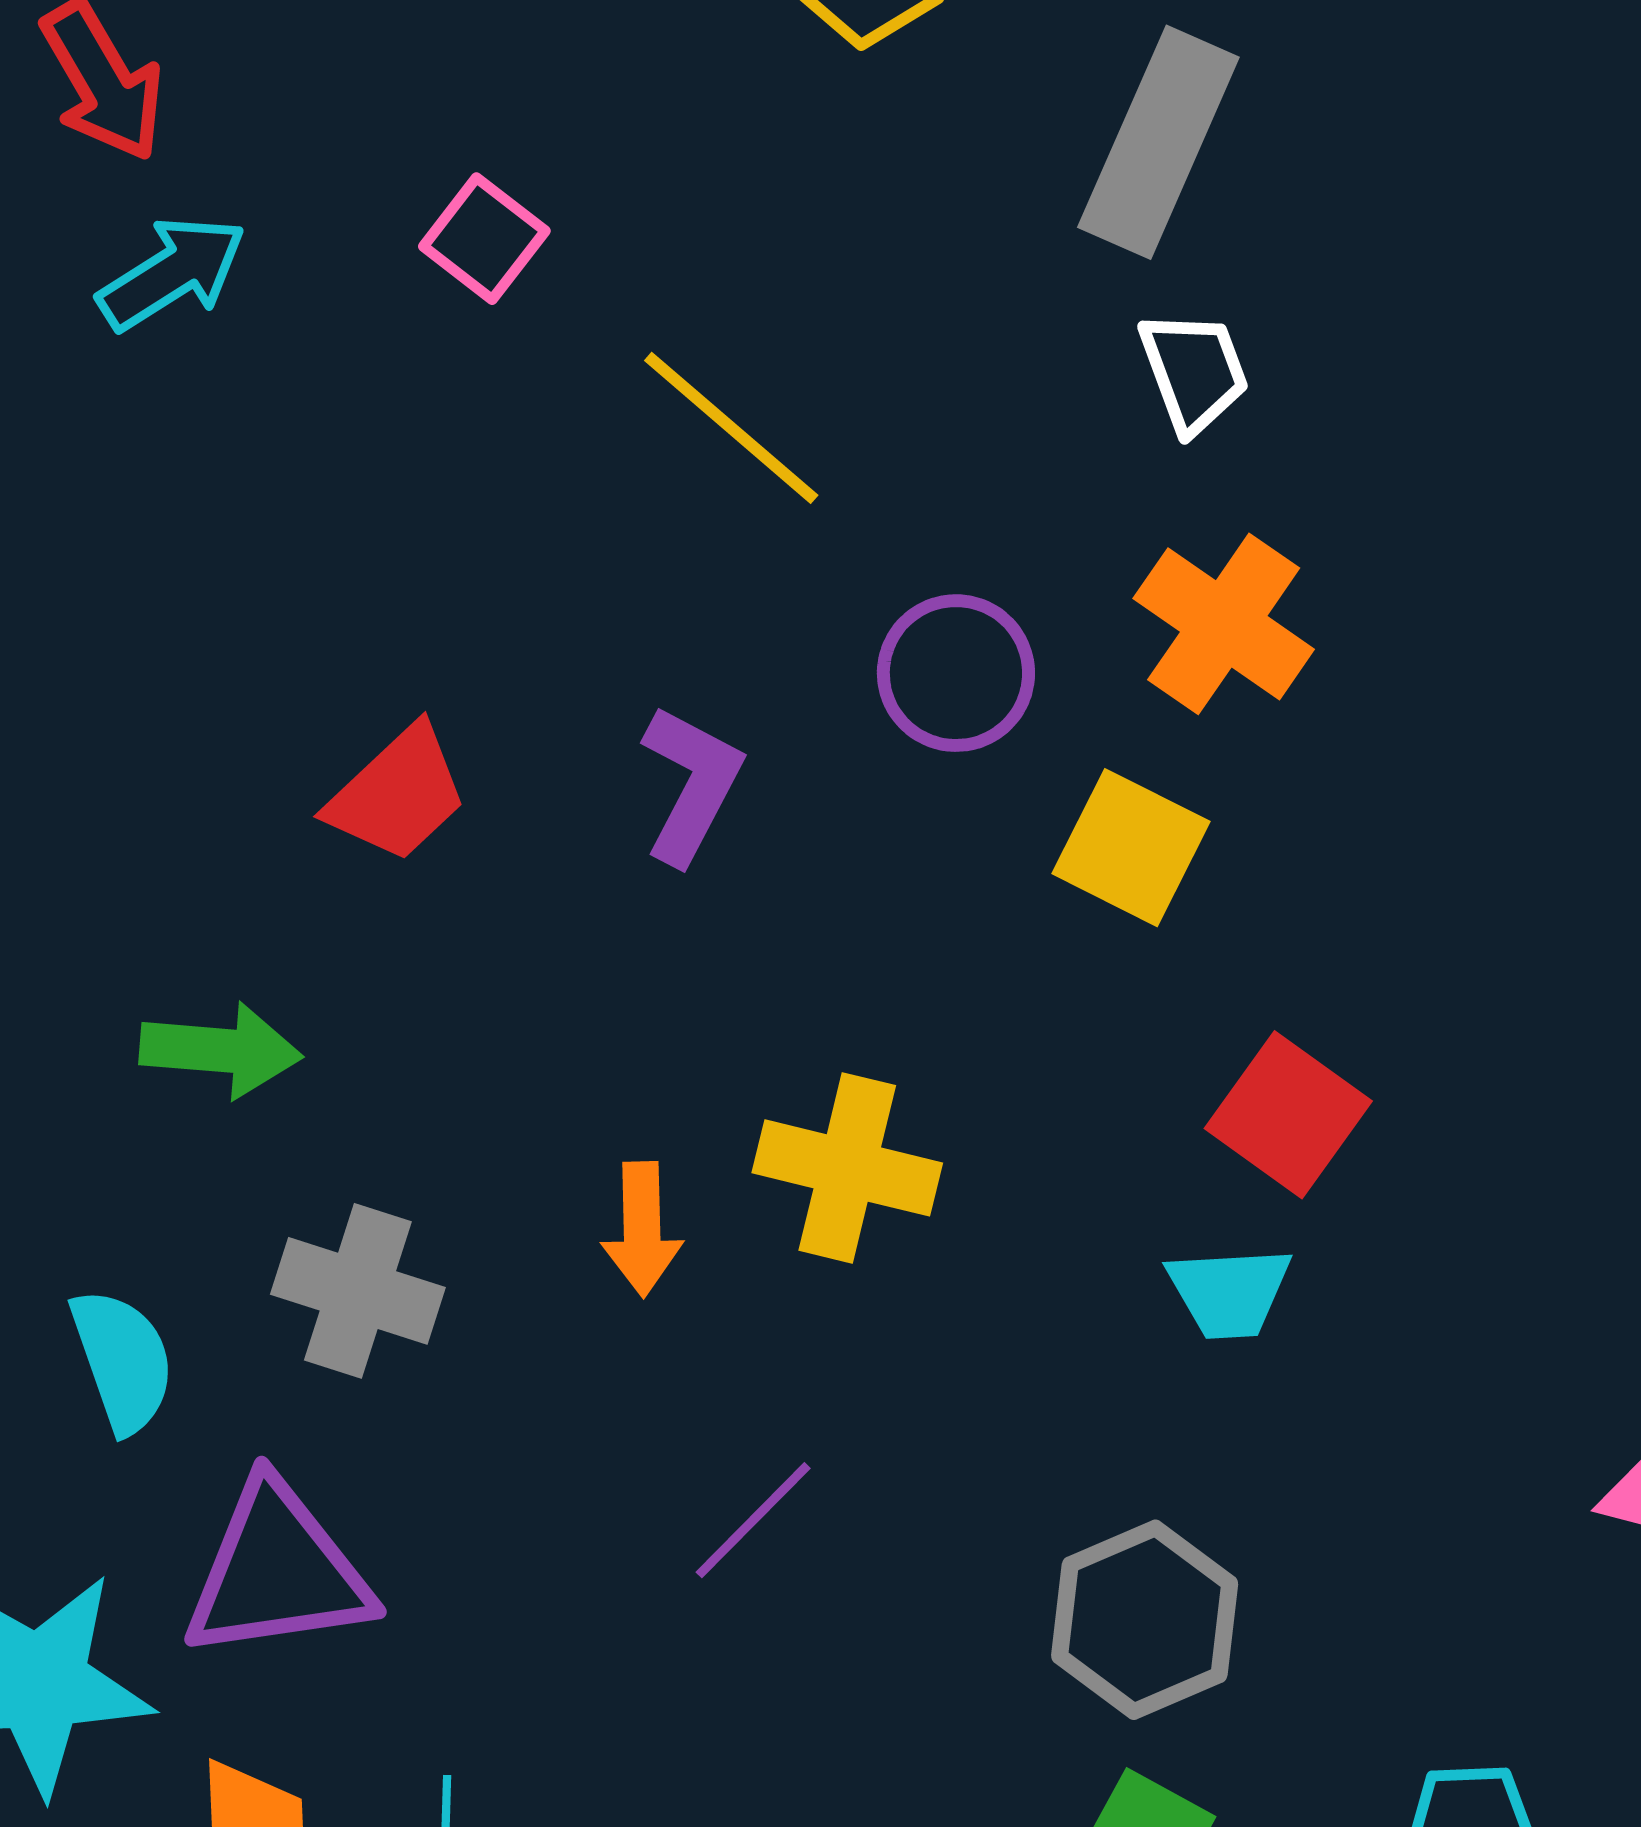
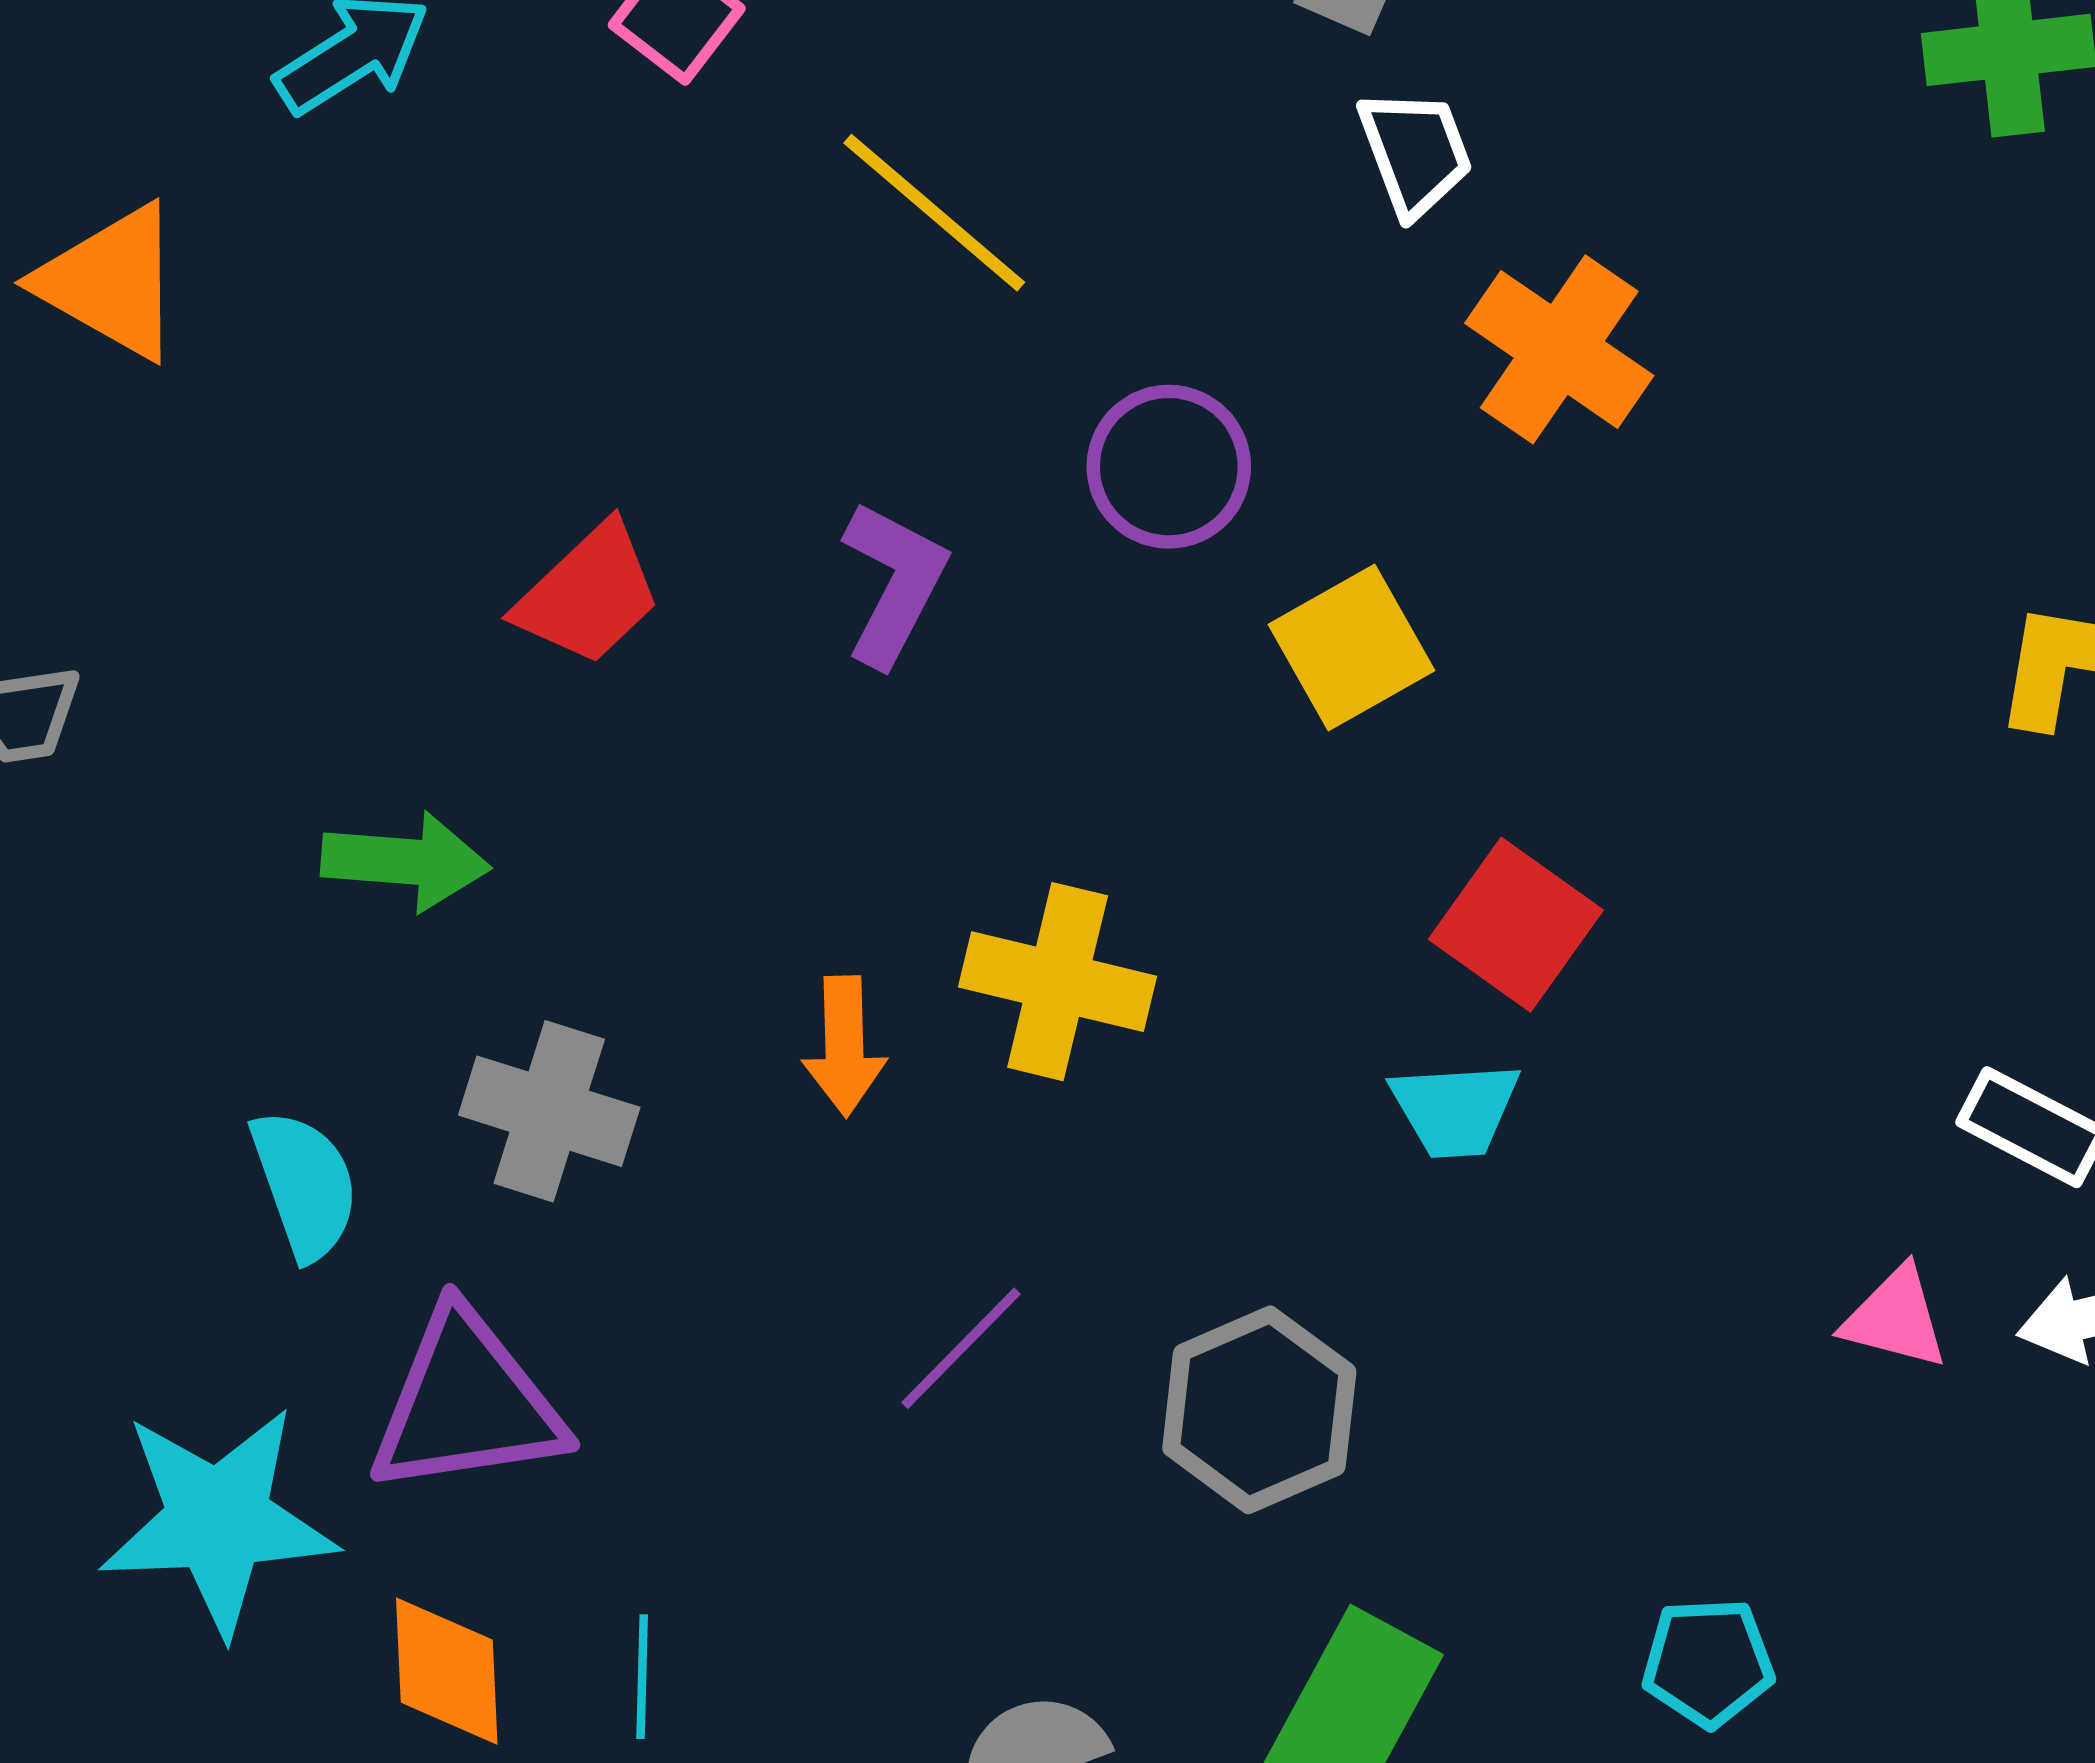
orange cross: (1224, 624) -> (1559, 349), moved
yellow square: (1131, 848) -> (1351, 648), turned 34
gray hexagon: (1145, 1620) -> (1259, 1410), moved

